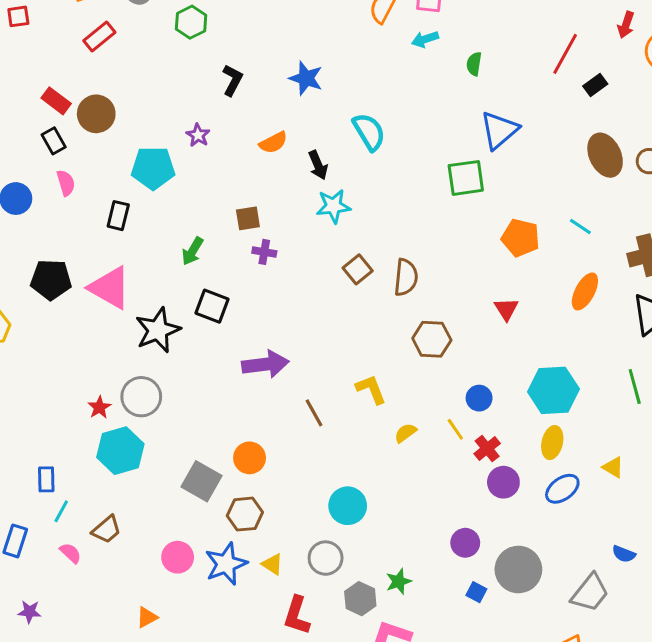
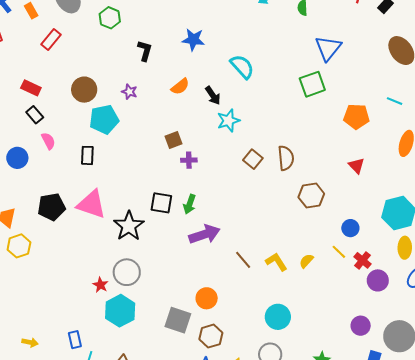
brown circle: (96, 114) -> (84, 90), moved
green arrow: (193, 251) -> (190, 204), moved
yellow L-shape: (371, 389) -> (276, 262), moved

